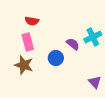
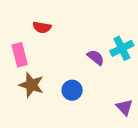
pink rectangle: (28, 42) -> (20, 55), moved
blue circle: (56, 58) -> (72, 90), moved

